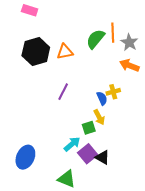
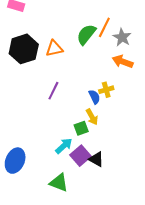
orange line: (113, 33) -> (104, 27), turned 30

